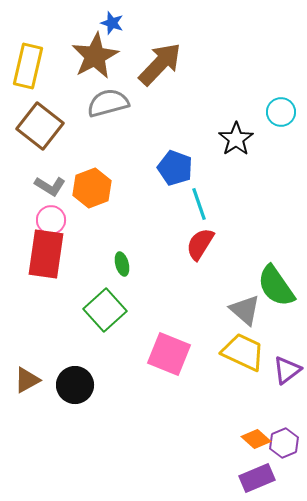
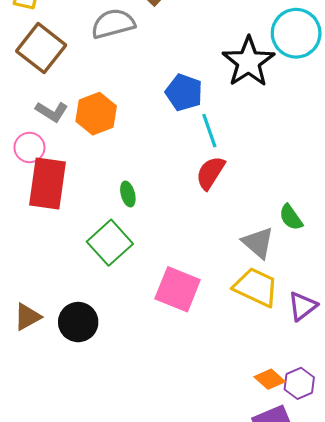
cyan circle: (281, 112) -> (296, 33), size x1.6
black star: (236, 139) -> (248, 62), size x1.4
pink circle: (51, 220) -> (29, 147), moved
green semicircle: (276, 286) -> (291, 217), size x0.6

